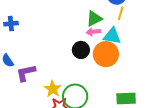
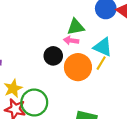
yellow line: (121, 13) -> (101, 63), moved
cyan triangle: (112, 36) -> (103, 47), moved

